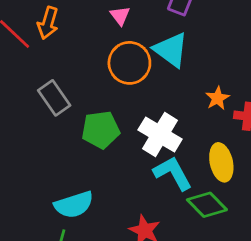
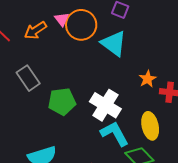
pink triangle: (120, 16) -> (62, 19), moved
orange arrow: (48, 23) -> (35, 30), moved, turned 40
orange circle: (129, 63) -> (81, 25), moved

